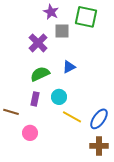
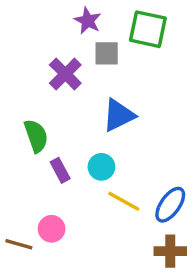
blue triangle: (69, 67) -> (119, 115), size x1.5
green semicircle: (40, 74) -> (36, 136), moved, turned 96
purple rectangle: (35, 99) -> (60, 170), turned -40
brown line: (11, 112) -> (19, 244), moved

